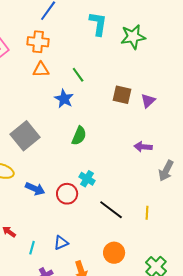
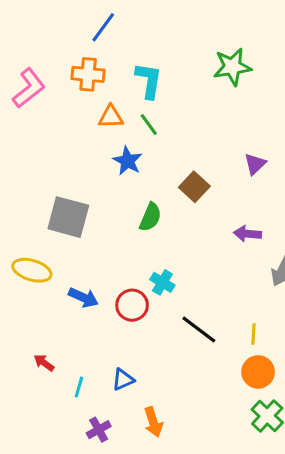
cyan L-shape: (98, 24) -> (149, 80), moved
orange triangle: (41, 70) -> (111, 117), moved
brown square: (122, 95) -> (194, 187), moved, turned 30
gray square: (25, 136) -> (68, 217), turned -36
orange circle: (114, 253) -> (258, 372), moved

